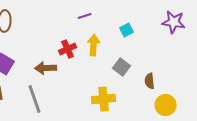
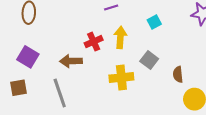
yellow cross: (104, 99) -> (121, 78), moved

